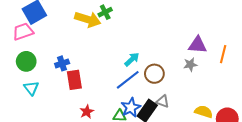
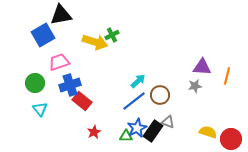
pink trapezoid: (23, 32) -> (59, 62), moved
blue cross: (62, 63) -> (70, 85), size x1.5
red rectangle: (74, 80) -> (82, 101), turned -42

